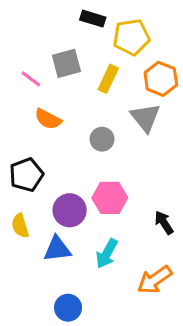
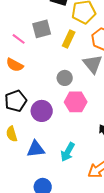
orange semicircle: (48, 119) -> (15, 65), moved
pink hexagon: (110, 198) -> (76, 102), moved
purple circle: (70, 210) -> (42, 111), moved

